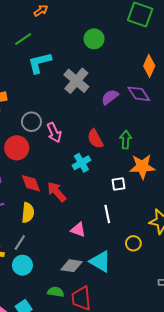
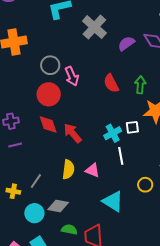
red circle: (17, 148) -> (49, 94), moved
cyan cross: (81, 163) -> (113, 133), moved
yellow semicircle: (28, 213) -> (68, 169), moved
cyan circle: (22, 265) -> (34, 213), moved
gray diamond: (71, 266) -> (58, 206), moved

